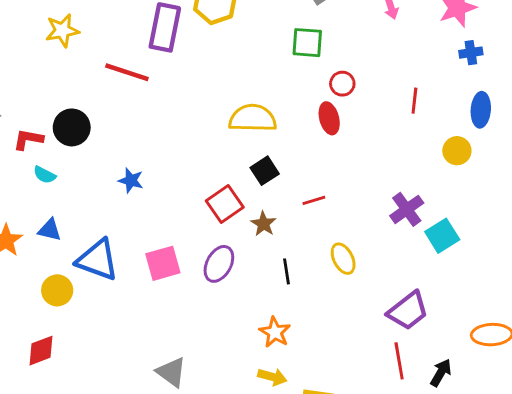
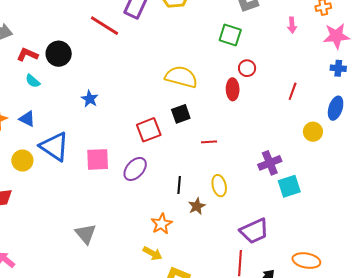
brown star: (264, 224) -> (197, 206), moved

